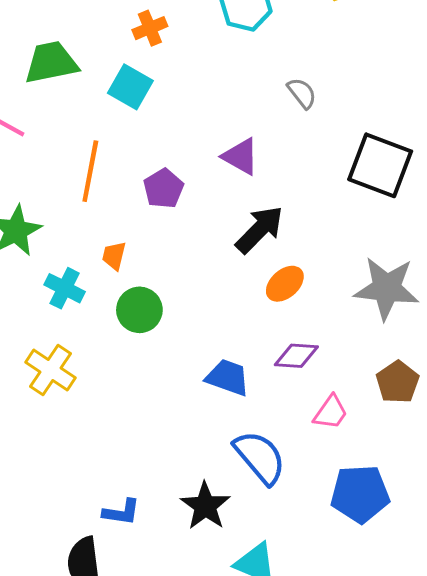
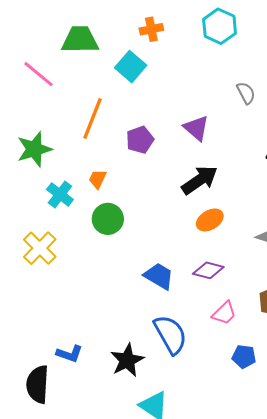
blue pentagon: (360, 494) -> (244, 357), moved, size x0.6

